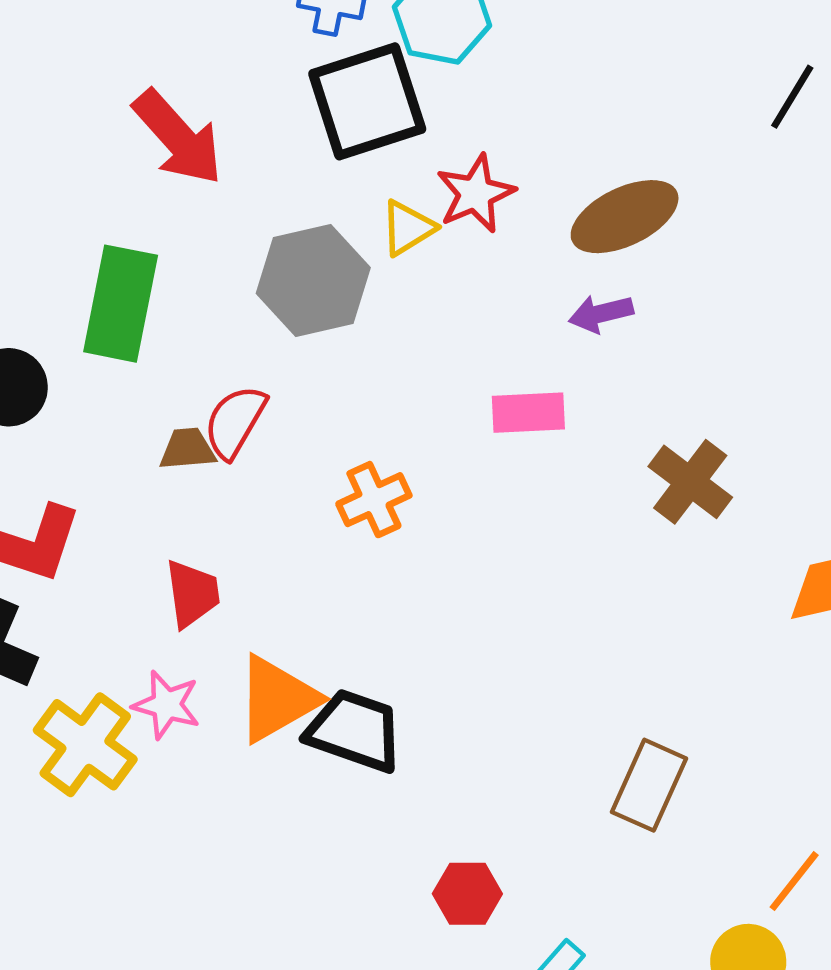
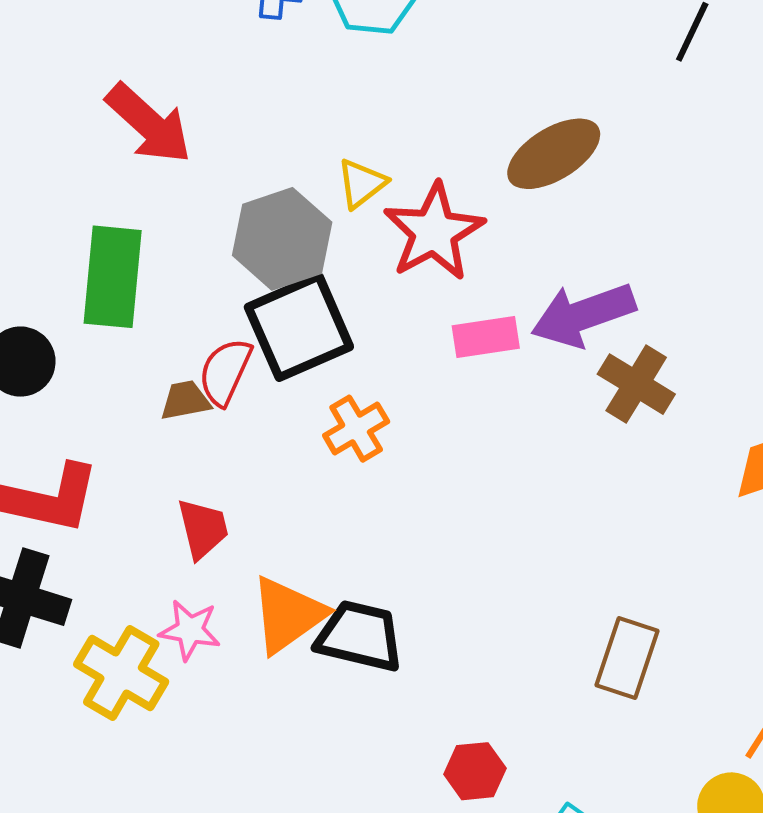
black square: (367, 101) -> (299, 327), moved
red star: (476, 194) -> (434, 232), moved, size x1.4
purple arrow: (601, 313) -> (583, 315), moved, size x1.8

